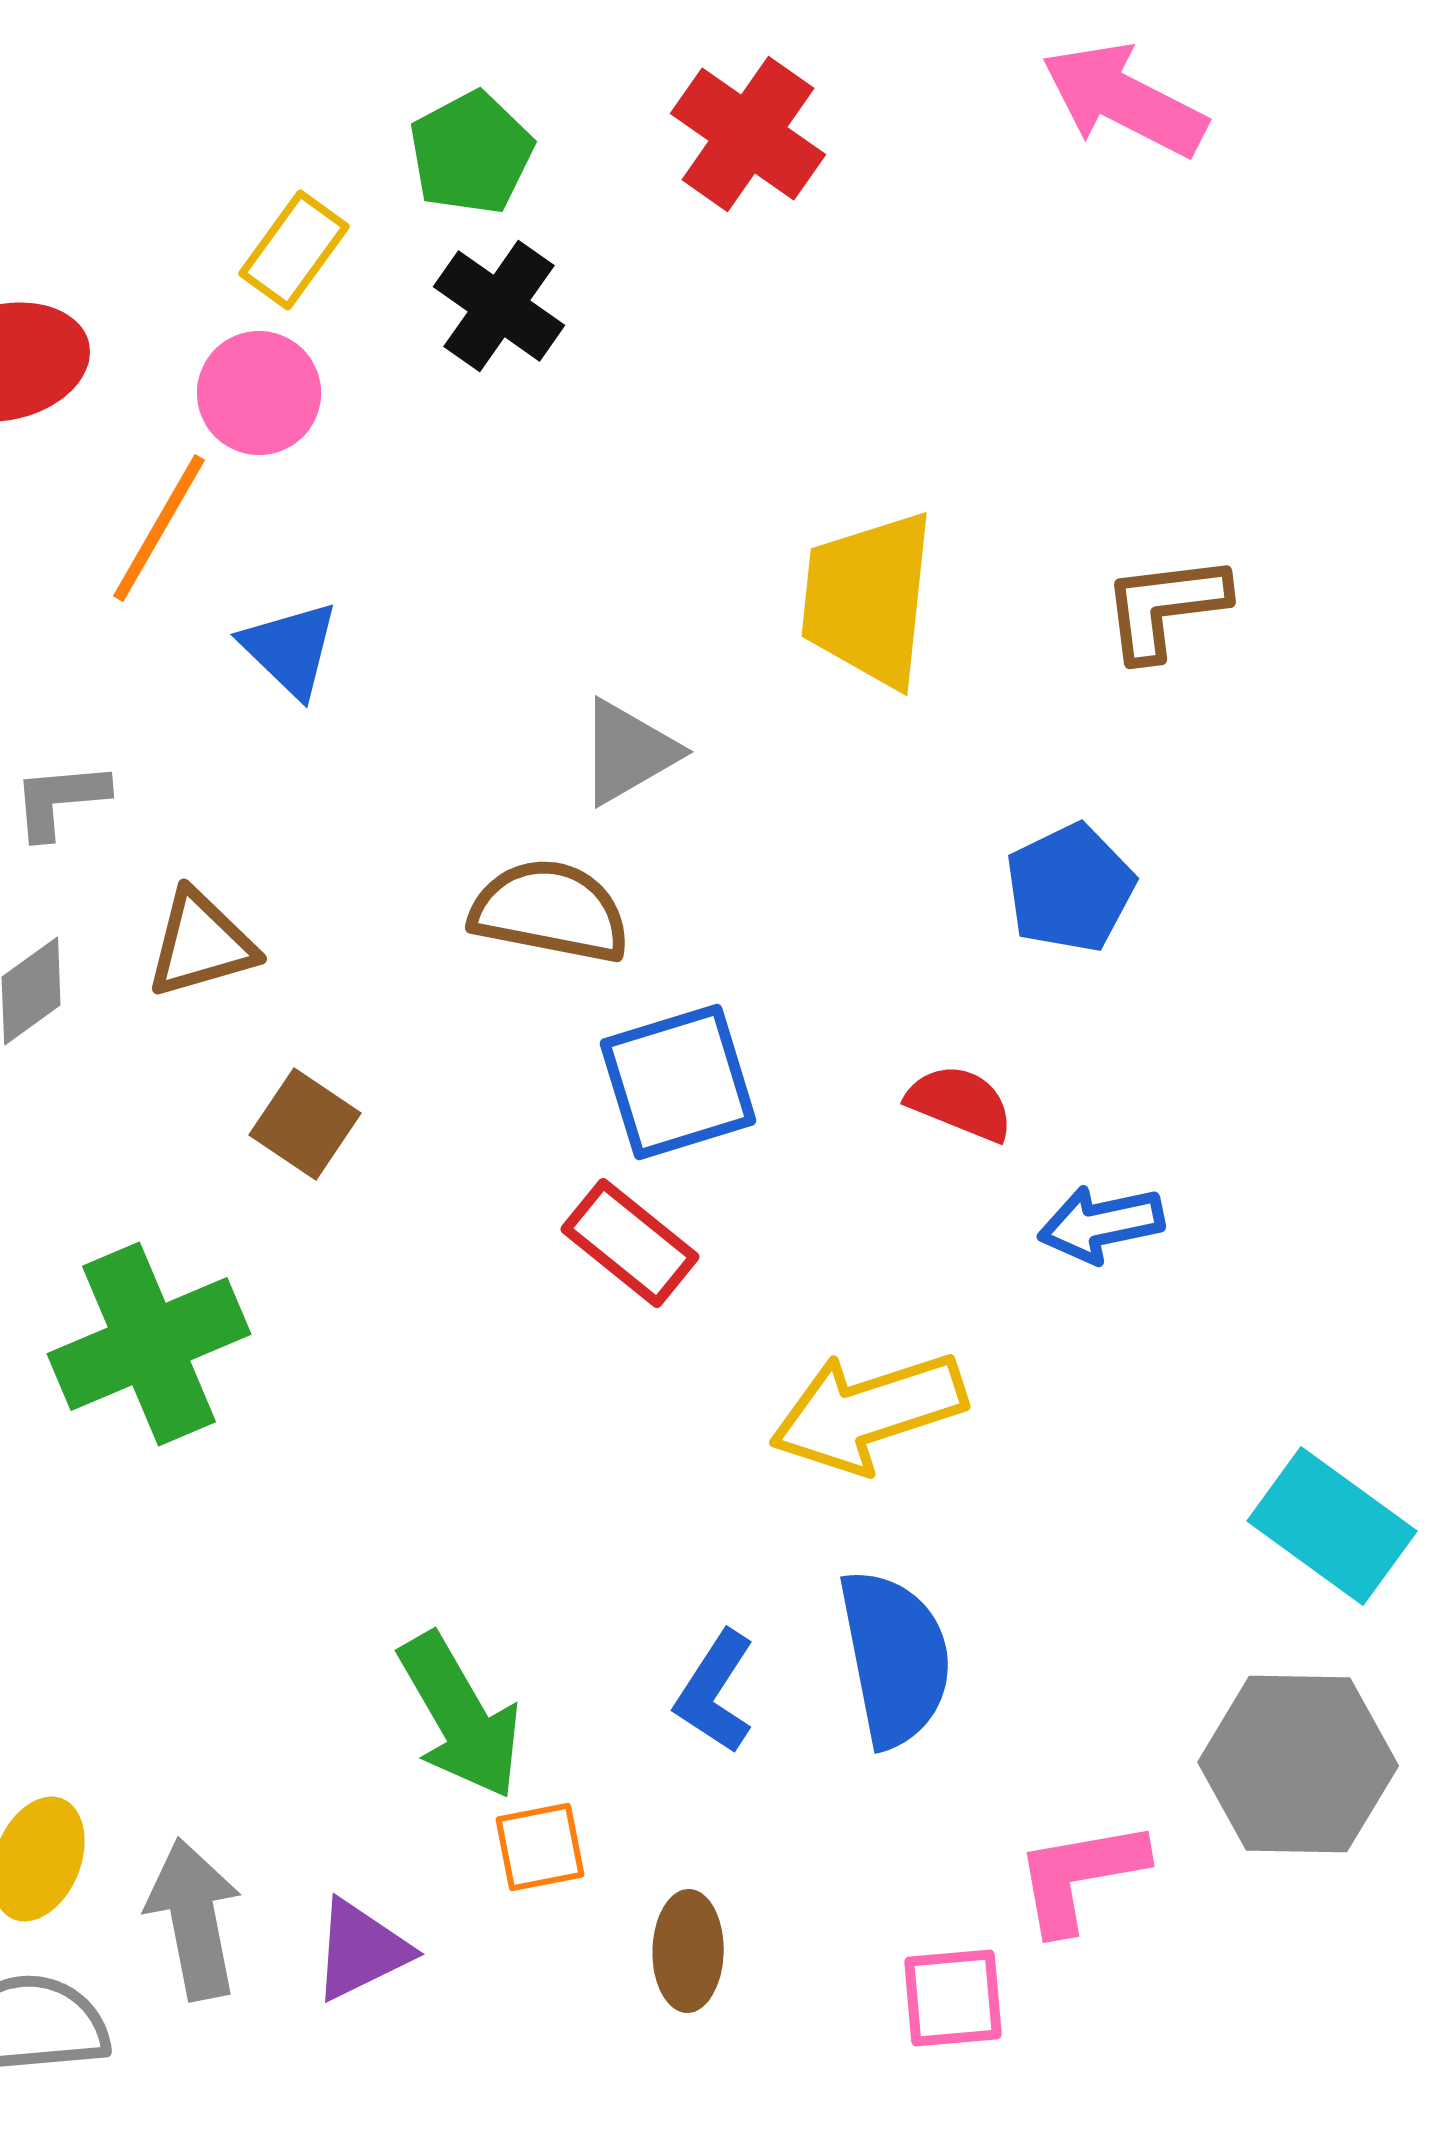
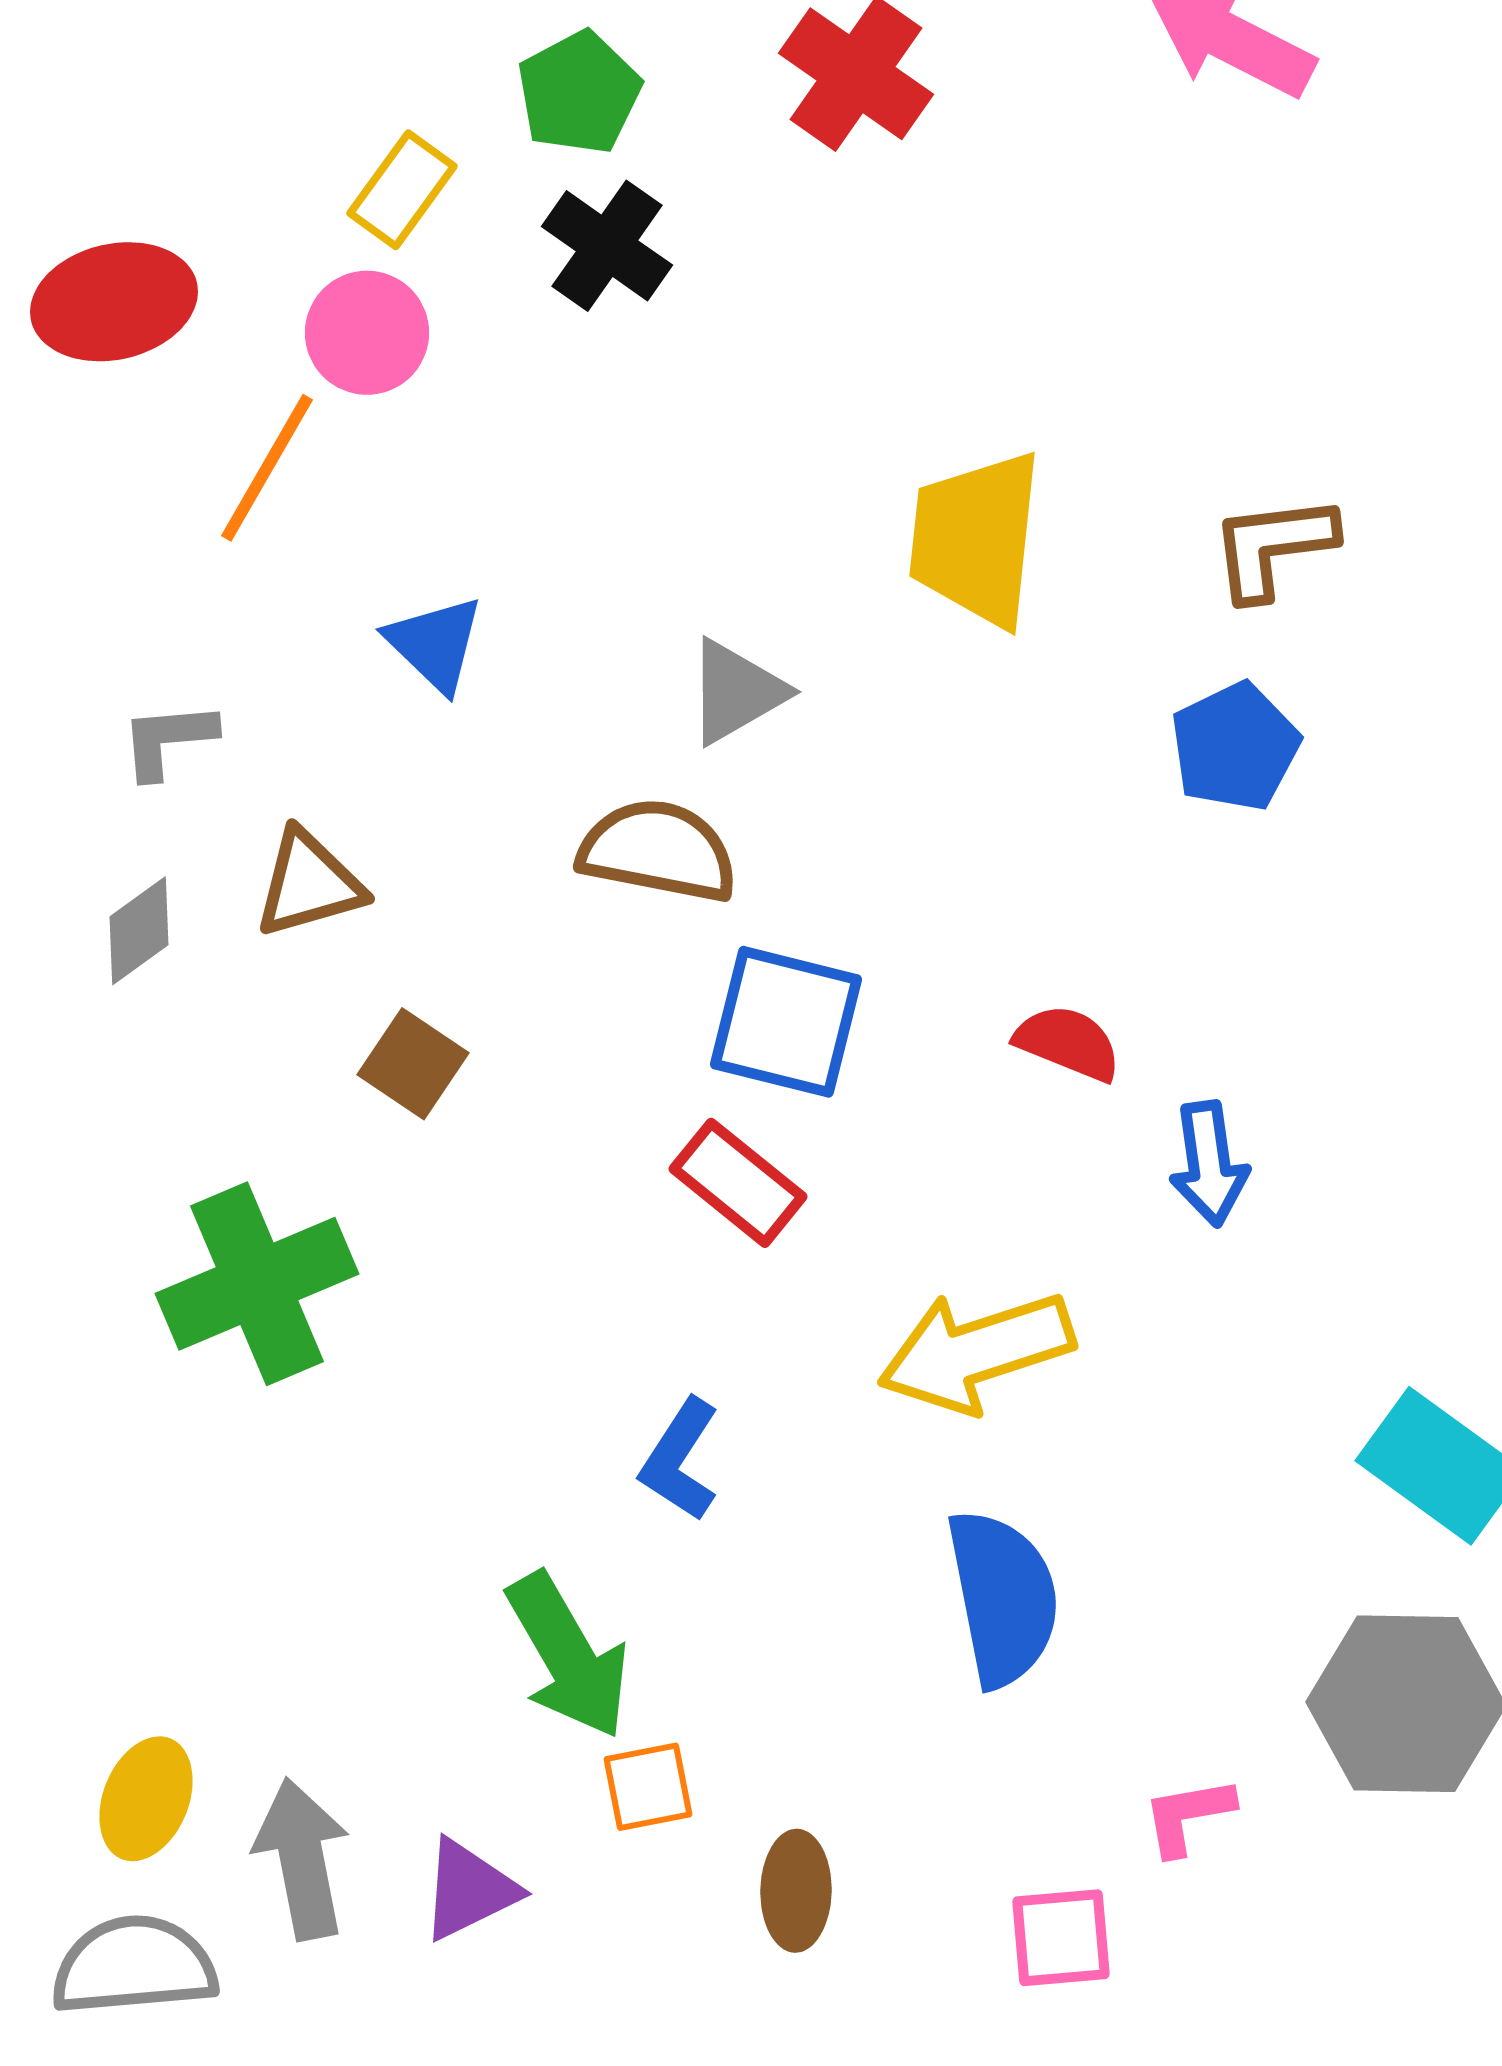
blue triangle: (290, 649) -> (435, 644), moved
blue pentagon: (1070, 888) -> (1235, 747), moved
blue square: (678, 1082) -> (786, 1022), turned 31
blue arrow: (1101, 1224) -> (1209, 1164), turned -86
blue L-shape: (715, 1692) -> (680, 1460), moved
pink L-shape: (1080, 1876) -> (1188, 1816), size x0.7

